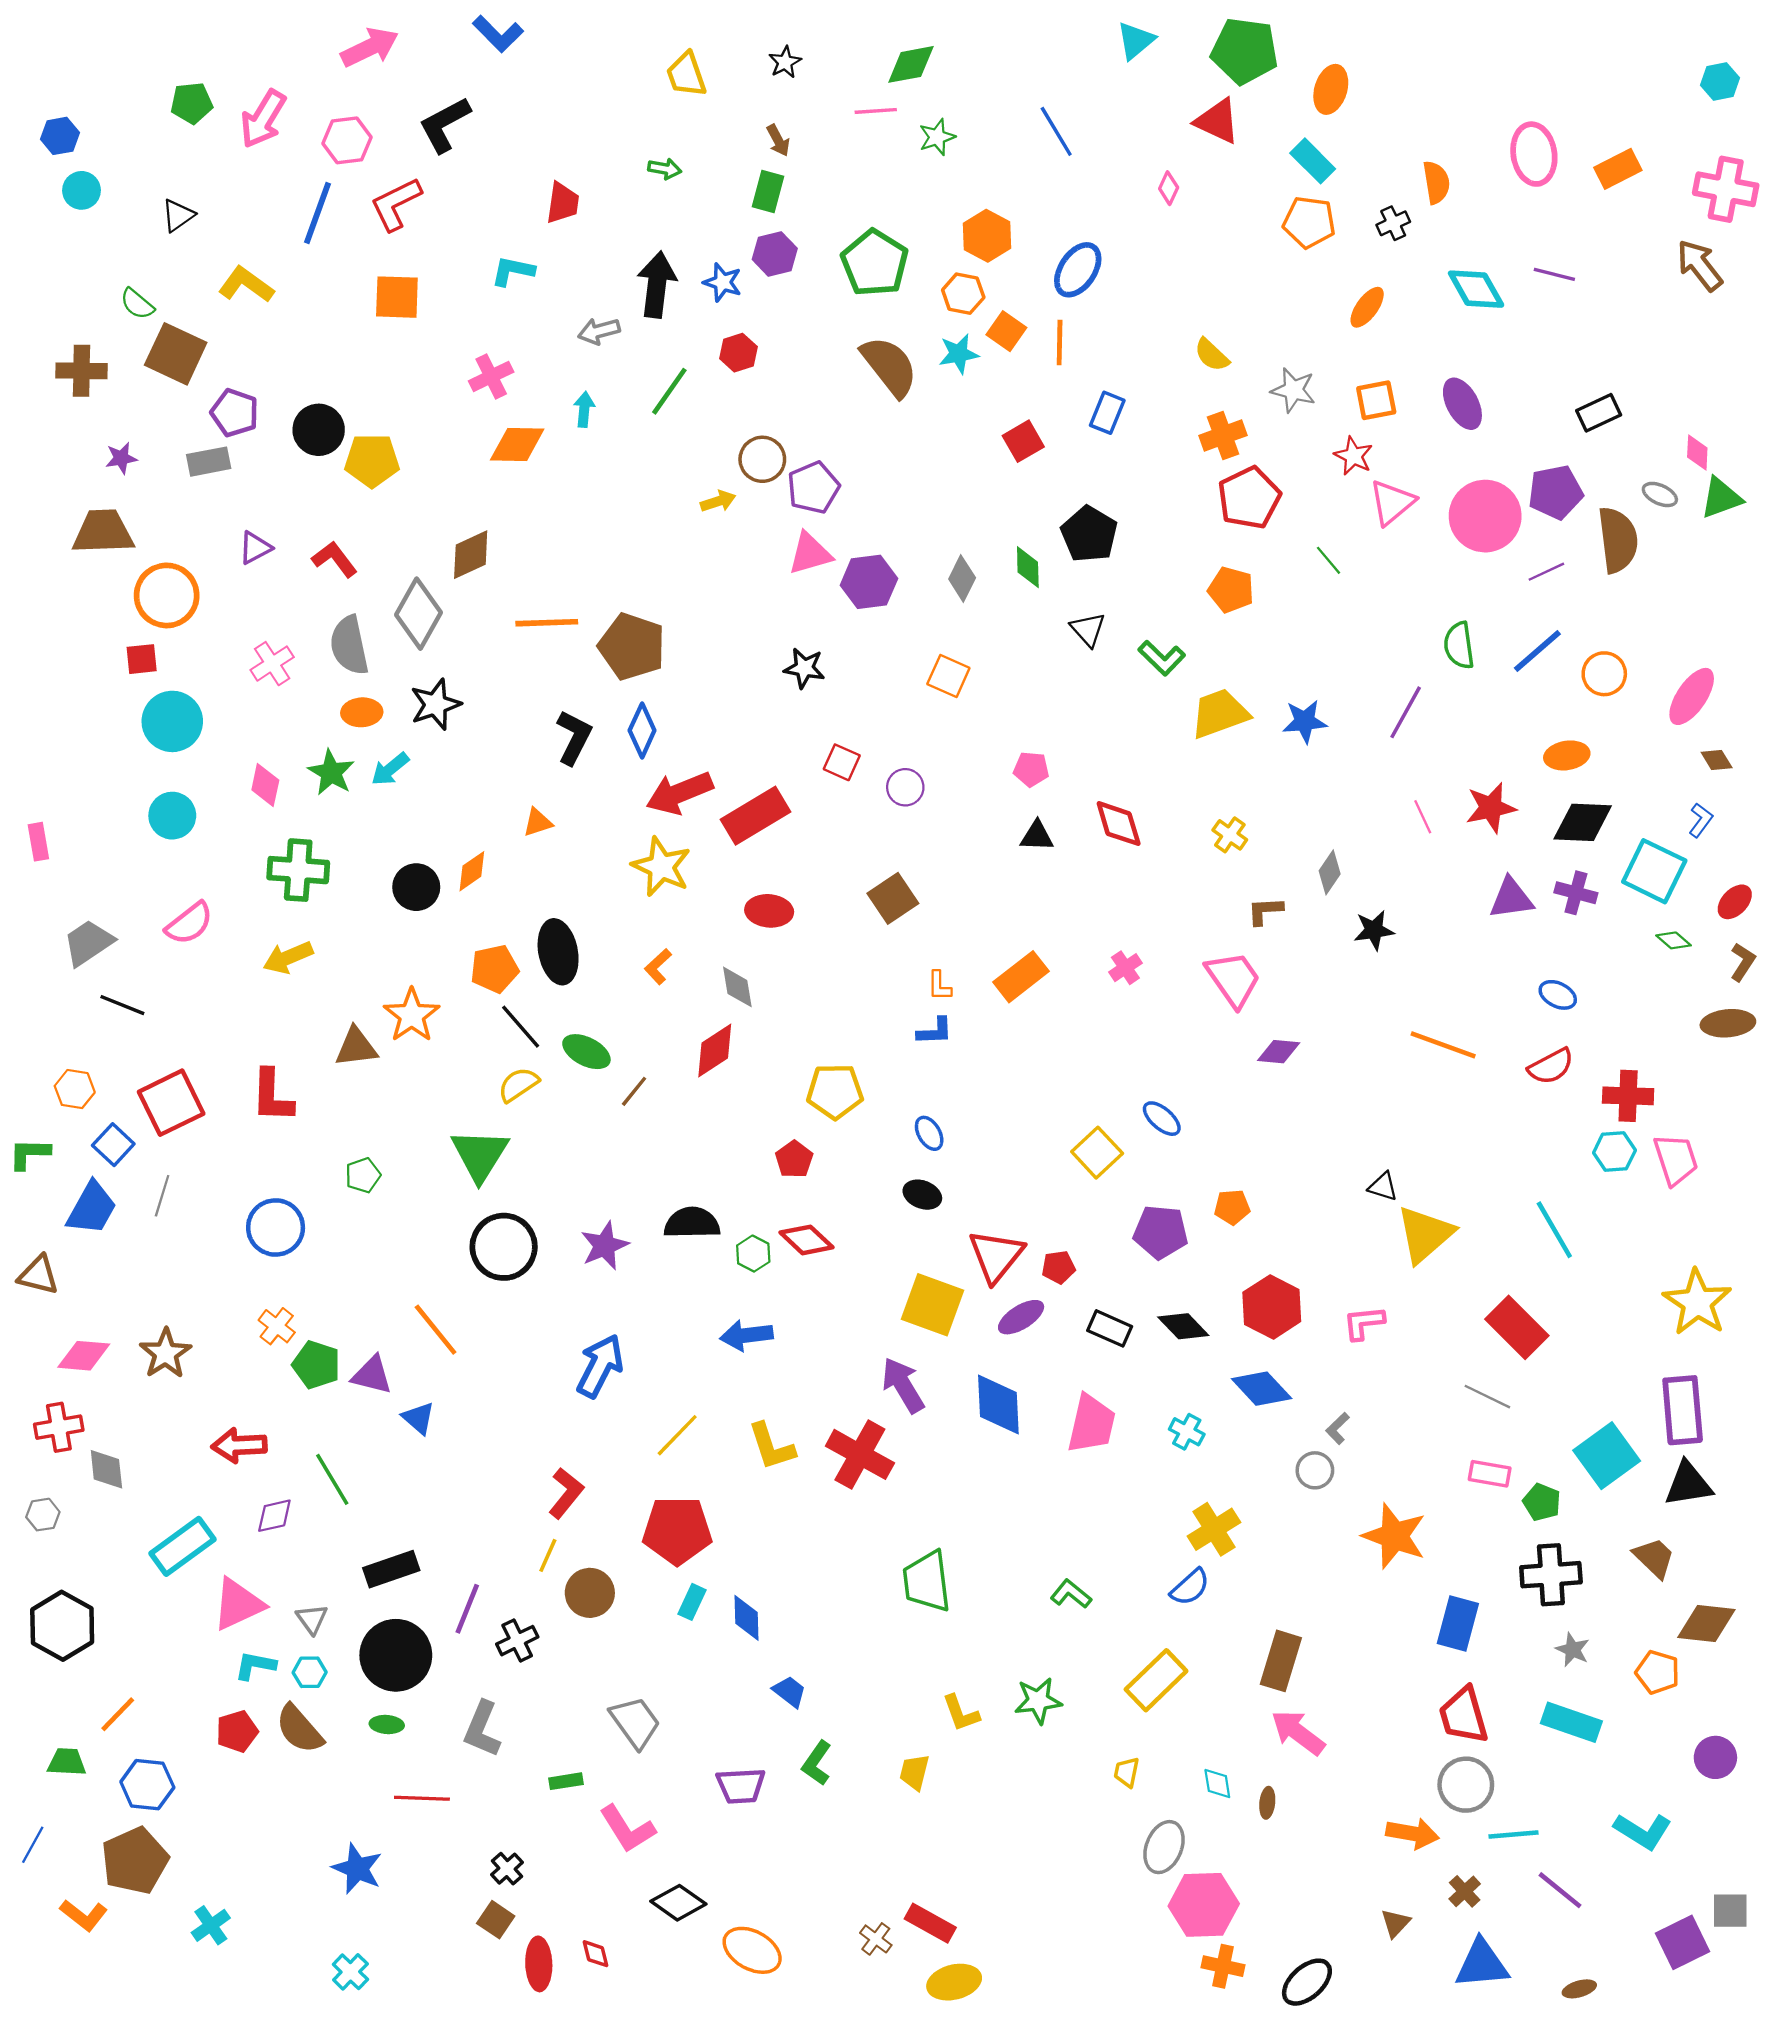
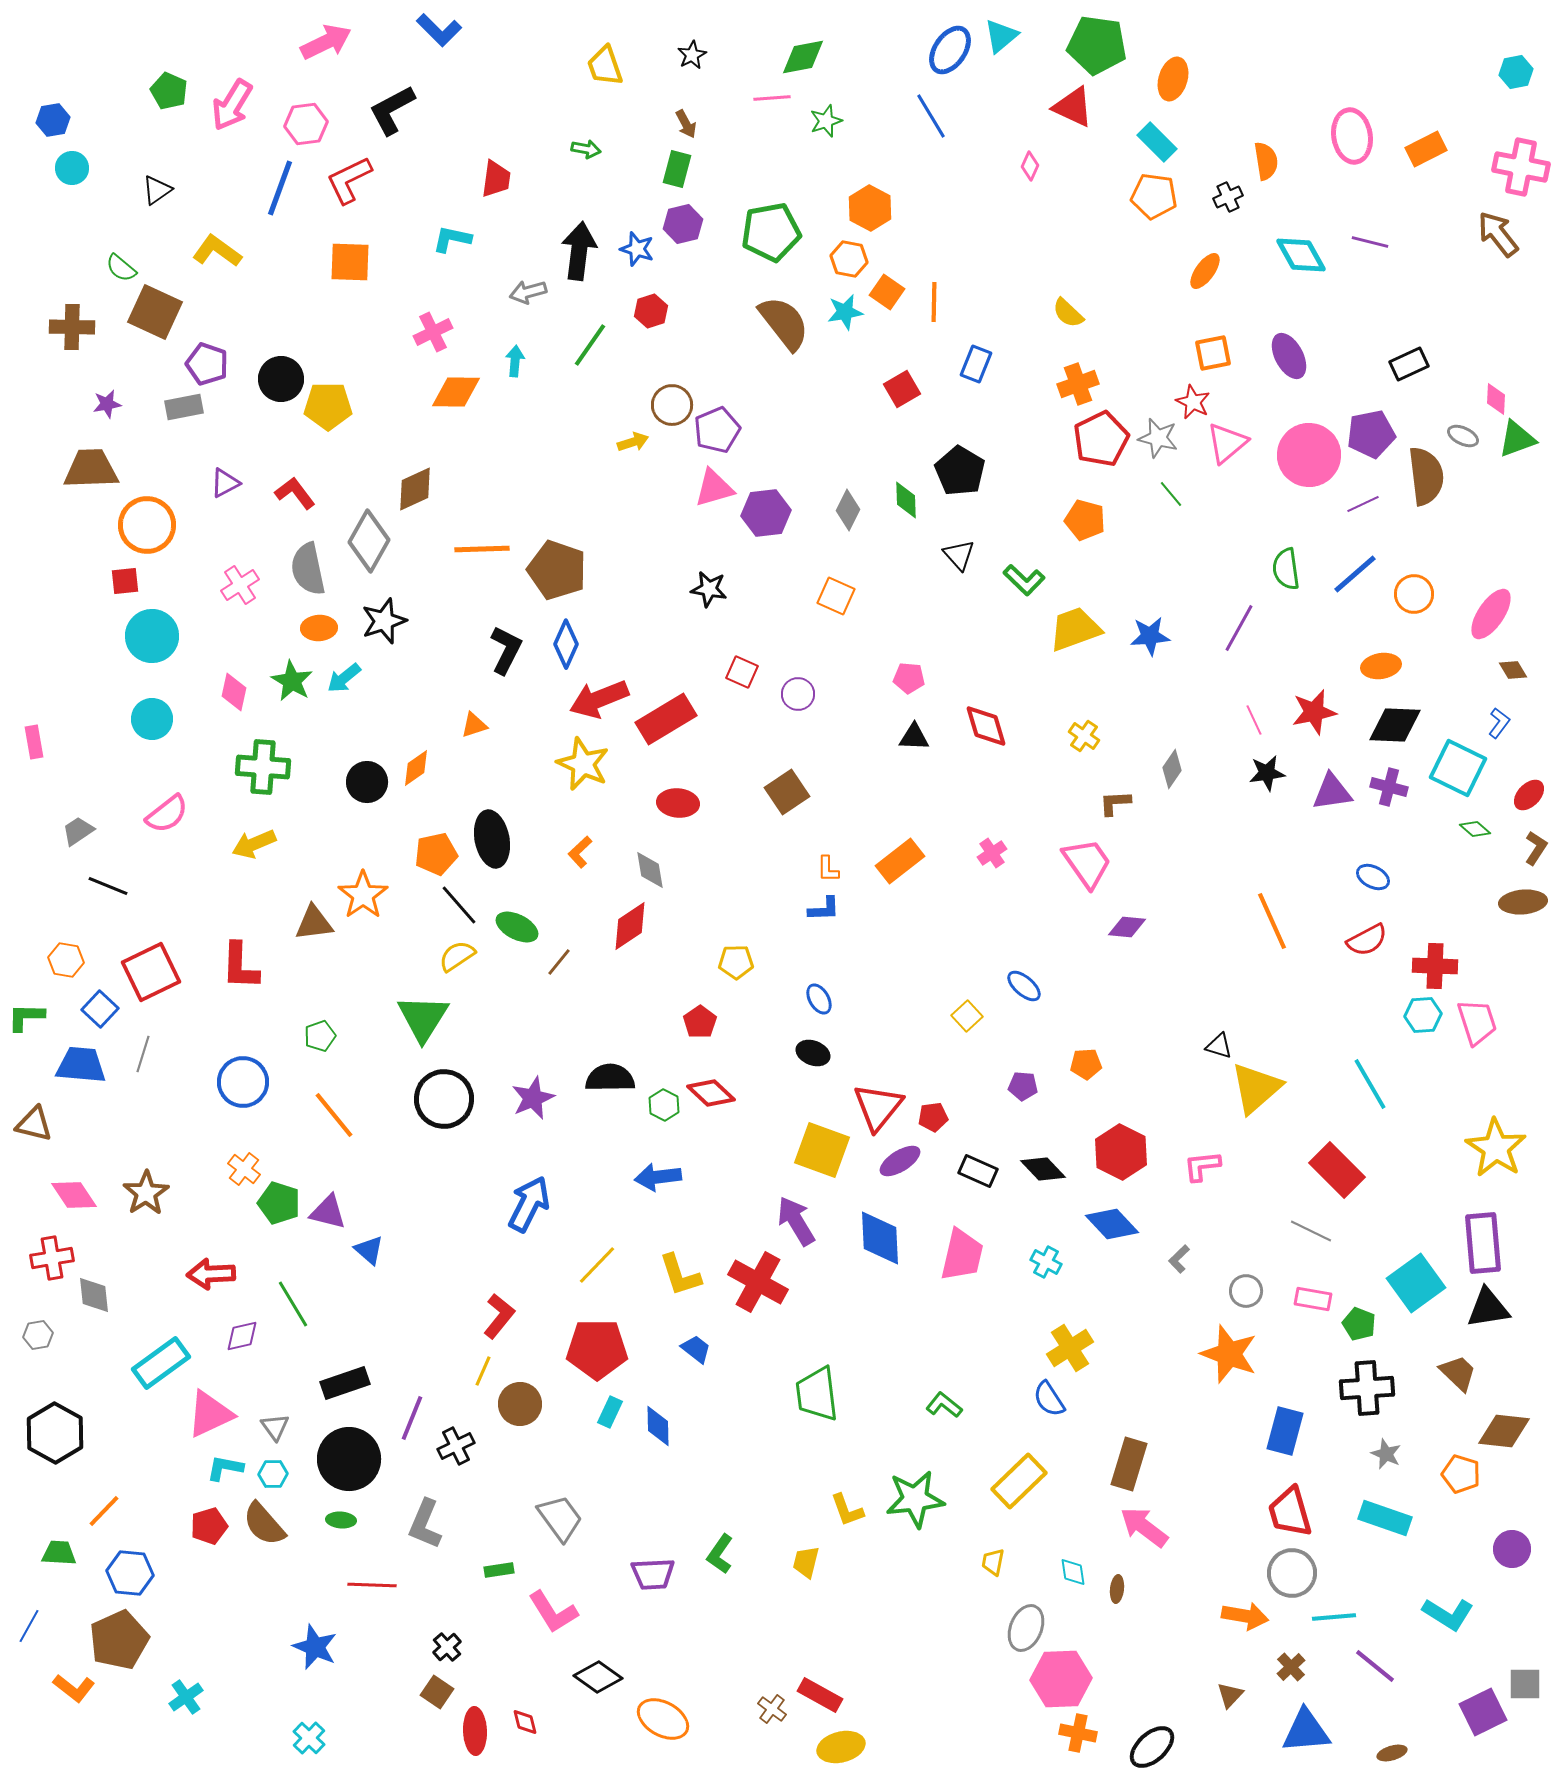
green pentagon: (192, 103) -> (169, 91), turned 30
green pentagon: (875, 263) -> (771, 232), turned 30
blue ellipse: (1078, 270) -> (950, 50), moved
gray star: (1293, 390) -> (1158, 438), moved
black star: (1374, 930) -> (1267, 773), moved
gray trapezoid: (88, 943) -> (78, 831), size x0.7
orange line: (1443, 1045) -> (1272, 921), turned 46
yellow pentagon: (835, 1091) -> (736, 962), size x0.7
yellow square: (1097, 1153) -> (967, 1016), size x0.7
blue trapezoid: (92, 1208) -> (81, 1065), turned -114
purple pentagon: (1161, 1232) -> (1023, 1086), size x0.6
orange line: (436, 1330) -> (334, 1115), moved
pink diamond: (84, 1356) -> (74, 1195), turned 51
gray circle: (1315, 1470) -> (1246, 1291), moved
blue semicircle: (1190, 1587) -> (1049, 1399), turned 99
blue trapezoid: (790, 1692) -> (696, 1349), moved
green star: (1038, 1701) -> (915, 1499), size x1.4

